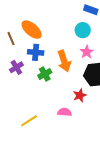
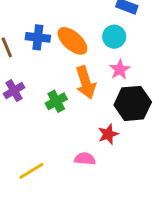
orange ellipse: (32, 30) -> (72, 41), moved
blue cross: (36, 52) -> (38, 37), moved

